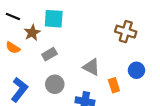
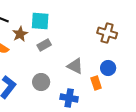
gray rectangle: (49, 54) -> (44, 45), moved
blue circle: (136, 70) -> (108, 68), moved

